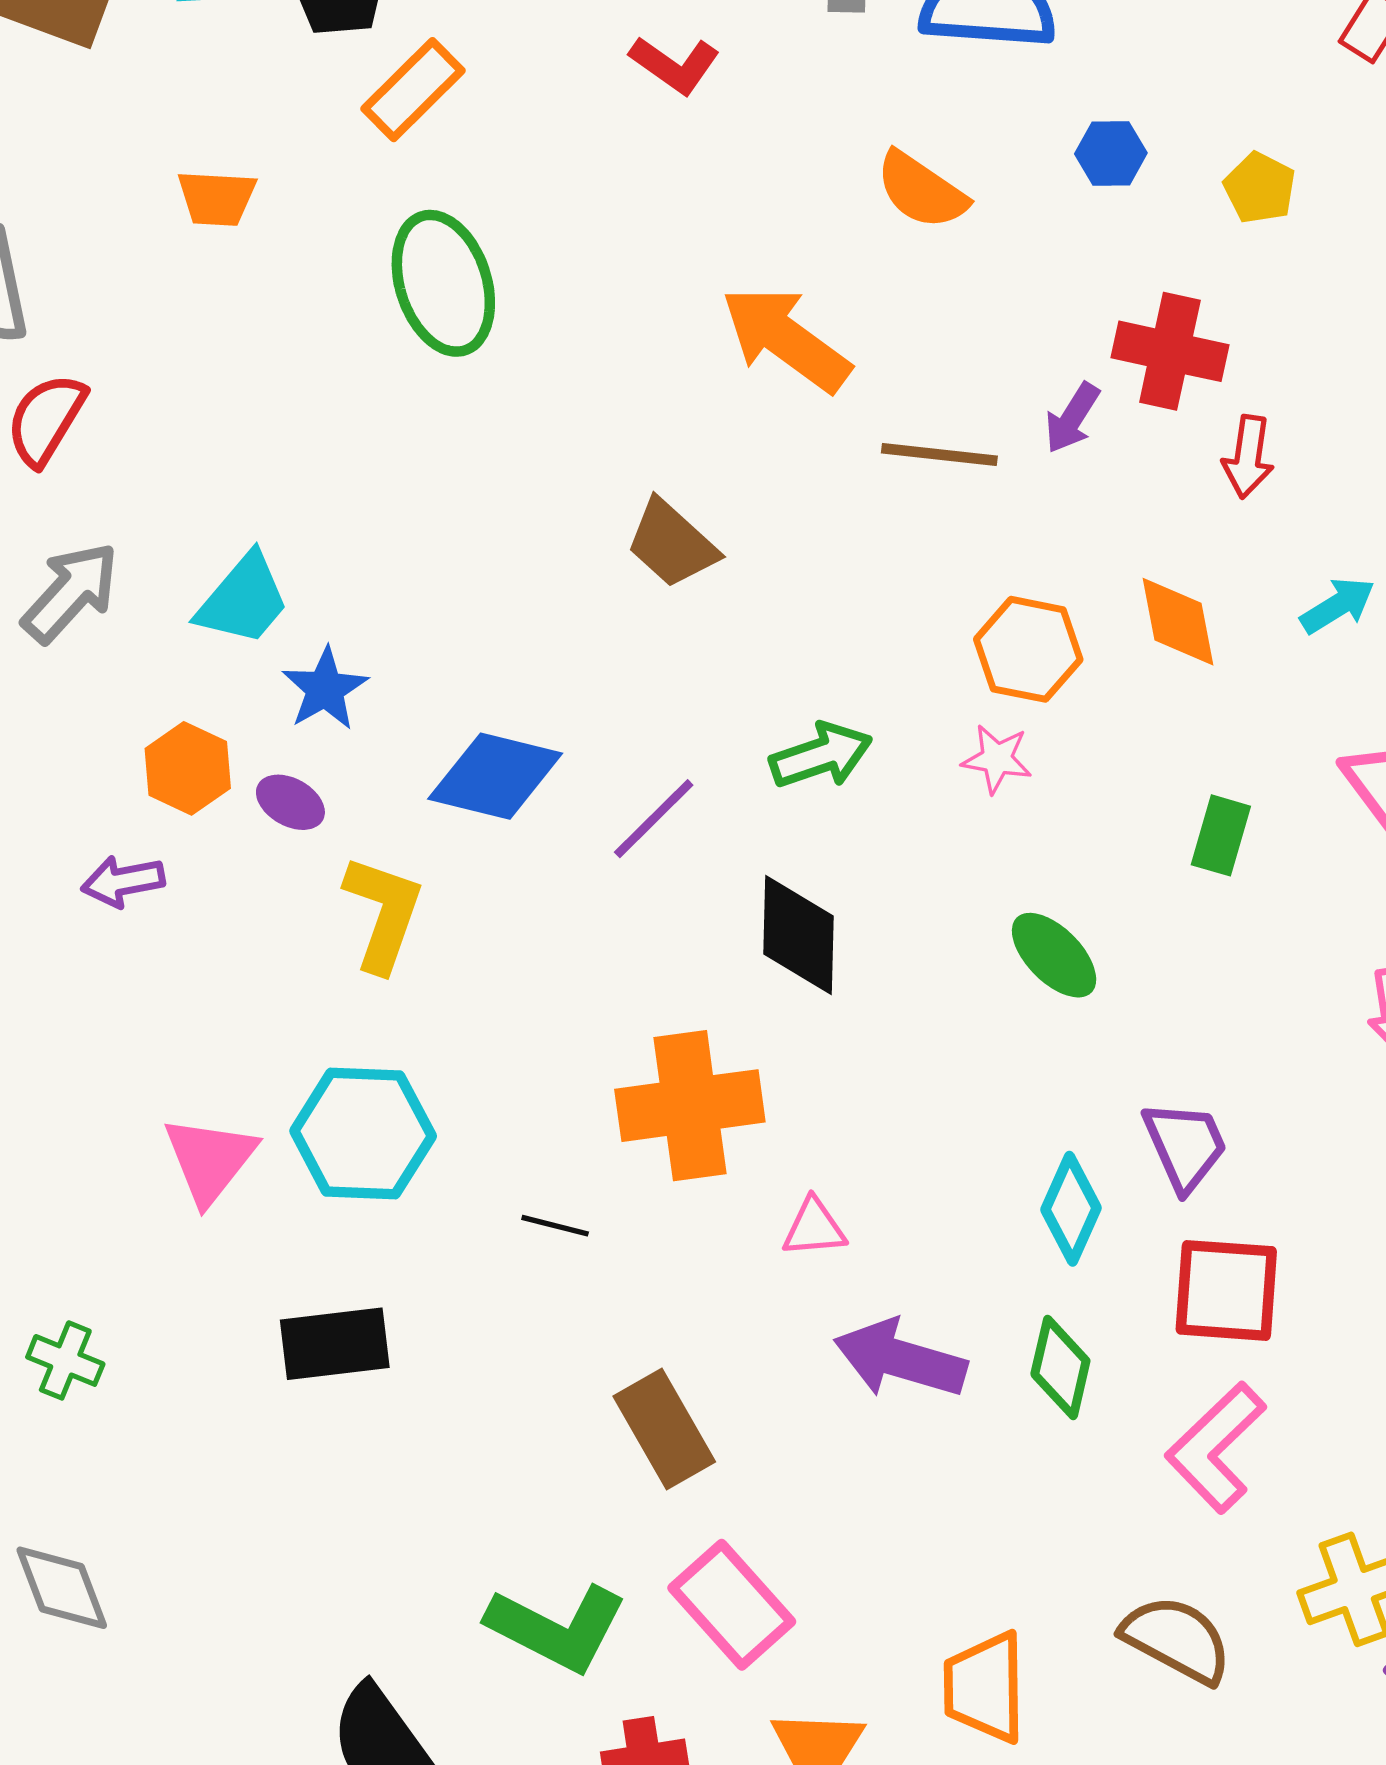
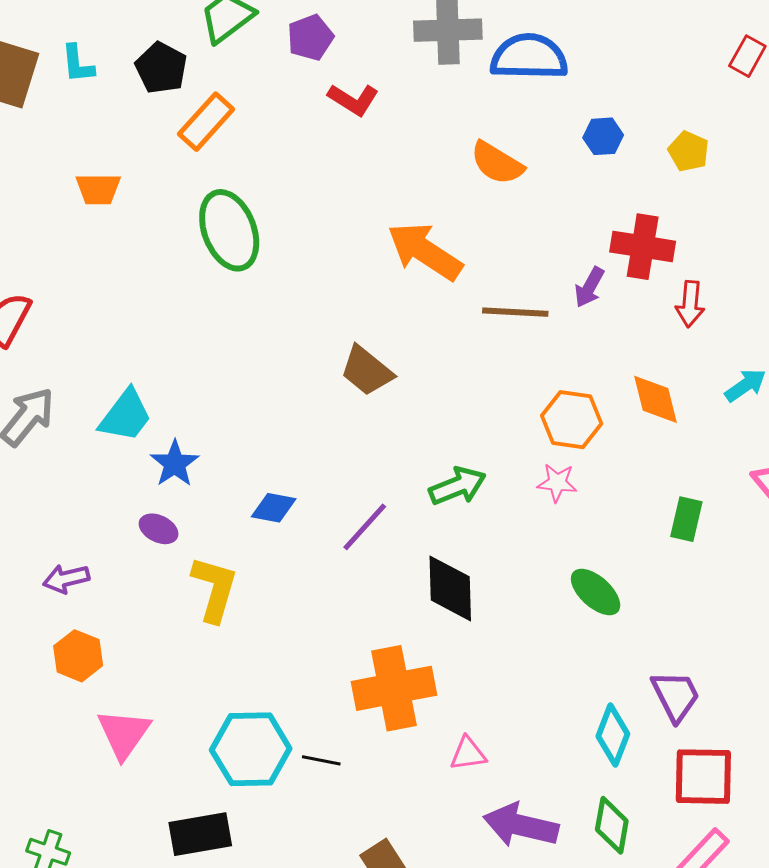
orange hexagon: (188, 768) -> (78, 656), moved
blue diamond: (495, 776) -> (274, 508), size x0.6
cyan hexagon: (363, 1133) -> (251, 749), moved

